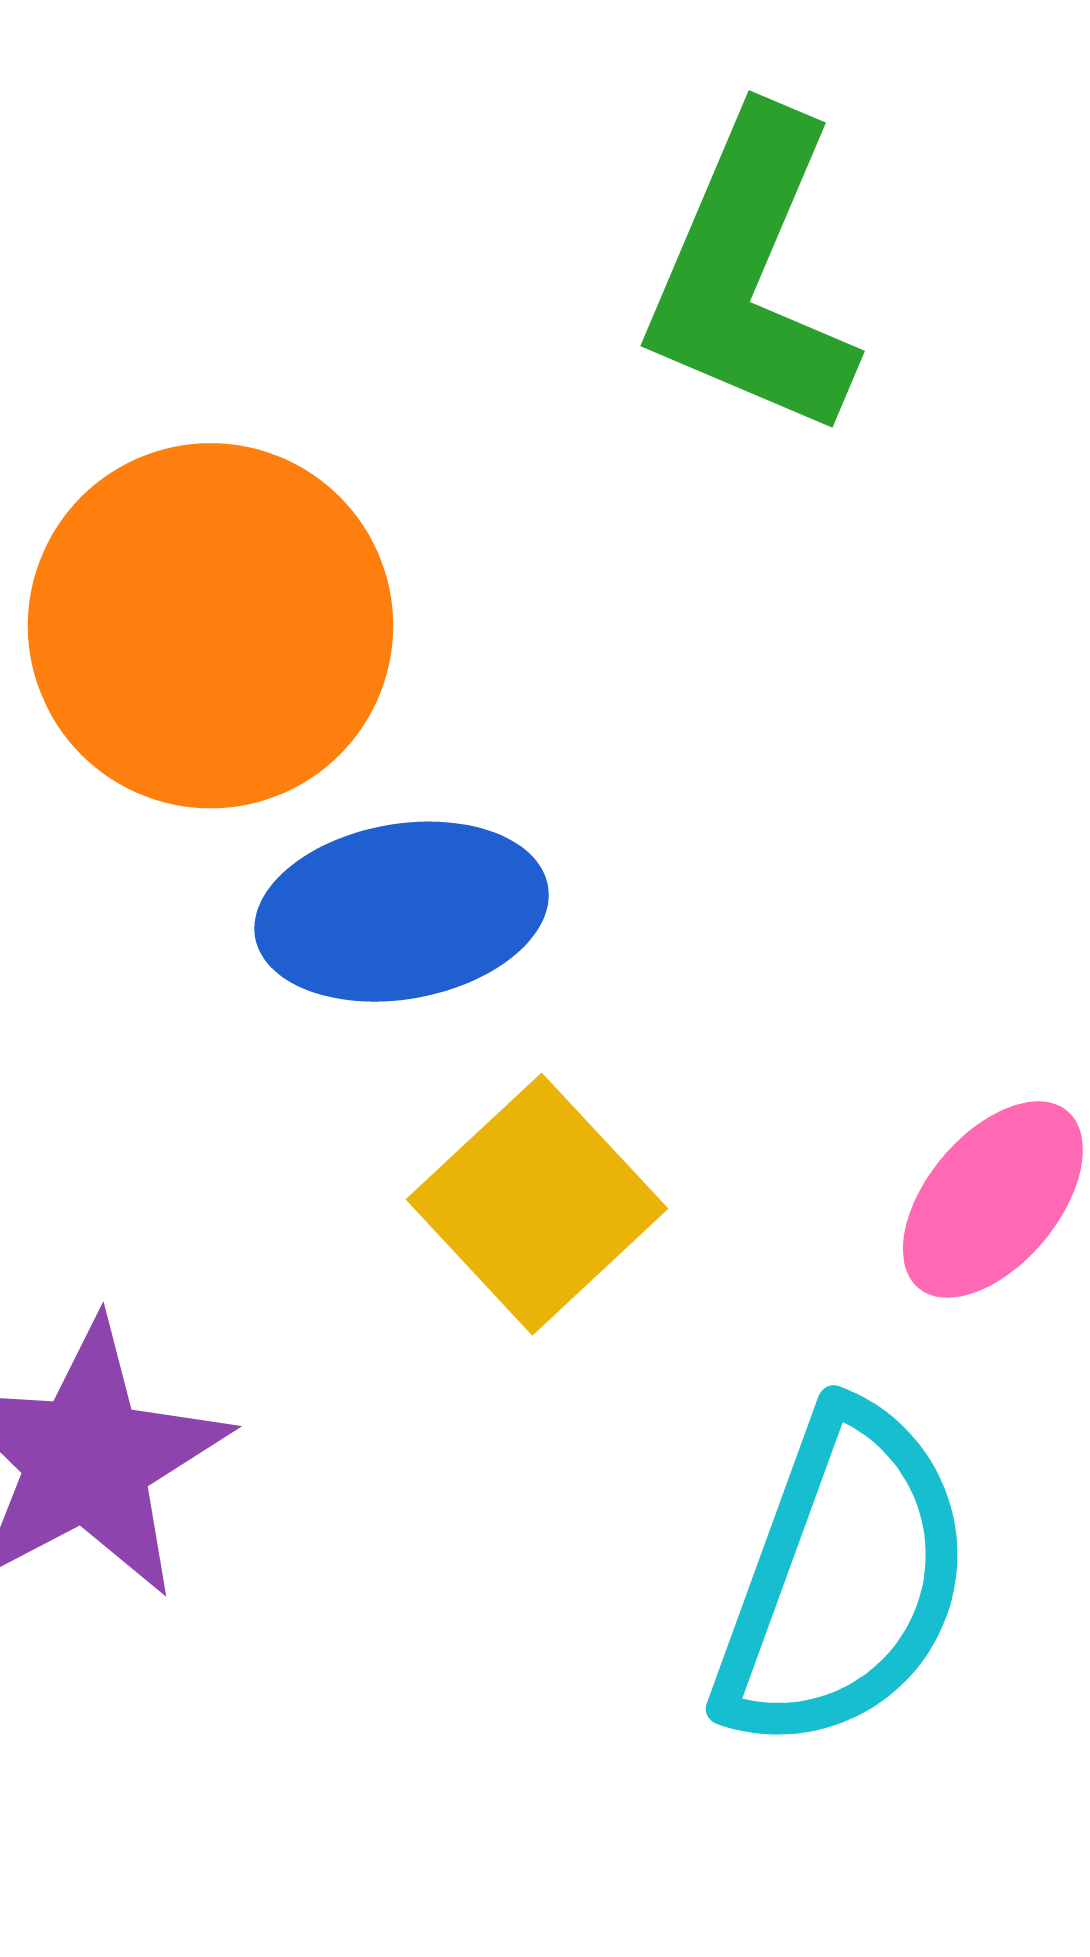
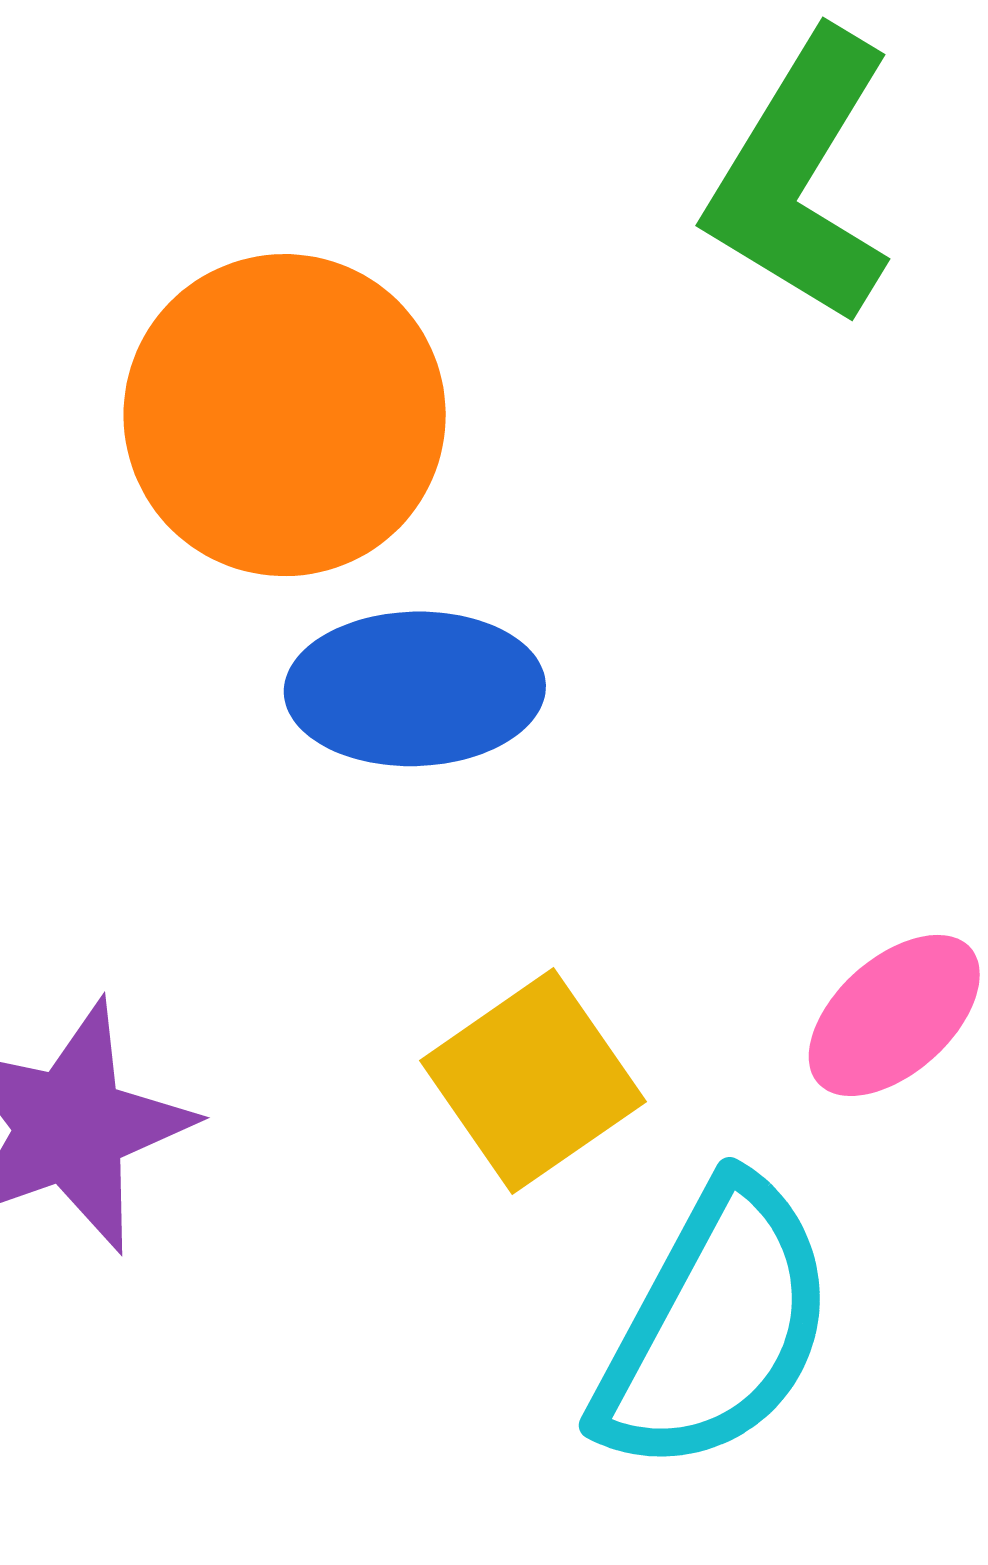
yellow square: (537, 1204) -> (533, 1081), moved

